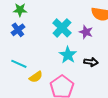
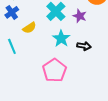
cyan line: (19, 64) -> (12, 46), turned 42
yellow semicircle: (36, 77) -> (29, 28), moved

